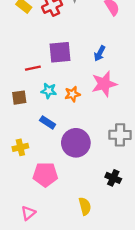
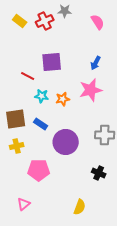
blue arrow: (100, 53) -> (96, 63), moved
red line: (33, 68) -> (28, 76), turned 40
brown square: (19, 98) -> (16, 119), moved, size x1.5
yellow semicircle: (85, 206) -> (80, 207), moved, turned 35

